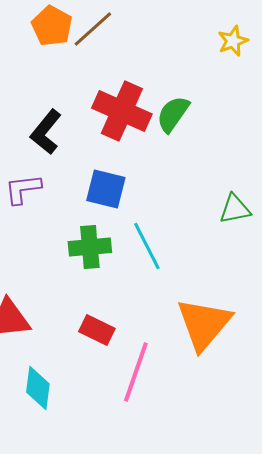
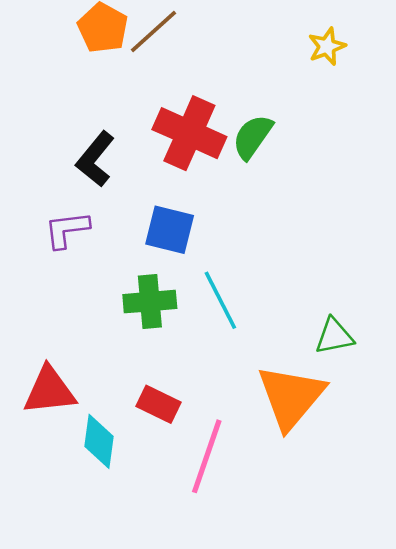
green triangle: (235, 209) -> (334, 336), moved
cyan diamond: (38, 388) -> (99, 441), moved

